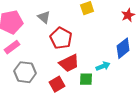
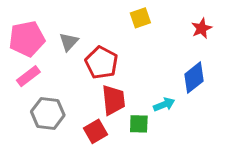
gray triangle: (44, 17) -> (69, 42), moved, turned 32
red trapezoid: (69, 63) -> (113, 100), turned -70

